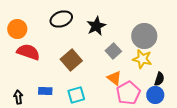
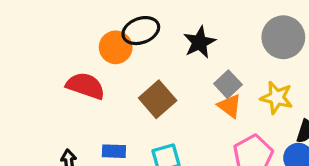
orange circle: (17, 29) -> (116, 47), moved
gray circle: (144, 36) -> (283, 37), moved
orange triangle: (114, 78) -> (230, 106), moved

